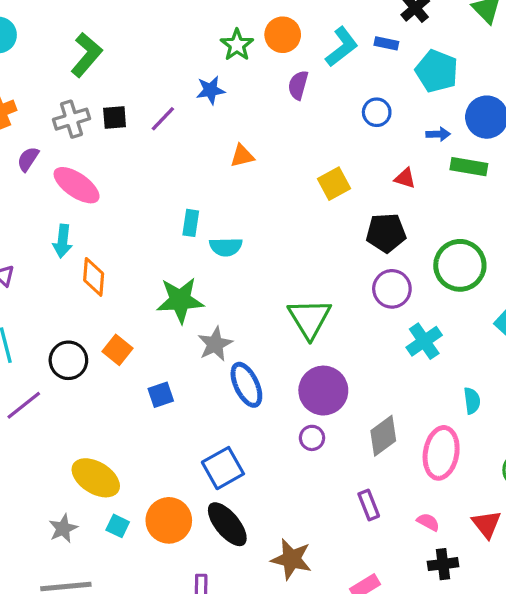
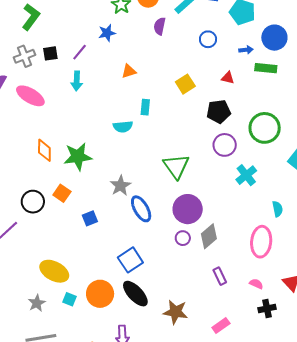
cyan rectangle: (191, 223) -> (145, 107), moved
cyan arrow: (63, 241) -> (77, 81), moved
green star: (180, 300) -> (78, 157), moved
gray diamond: (383, 436) -> (209, 236), moved

